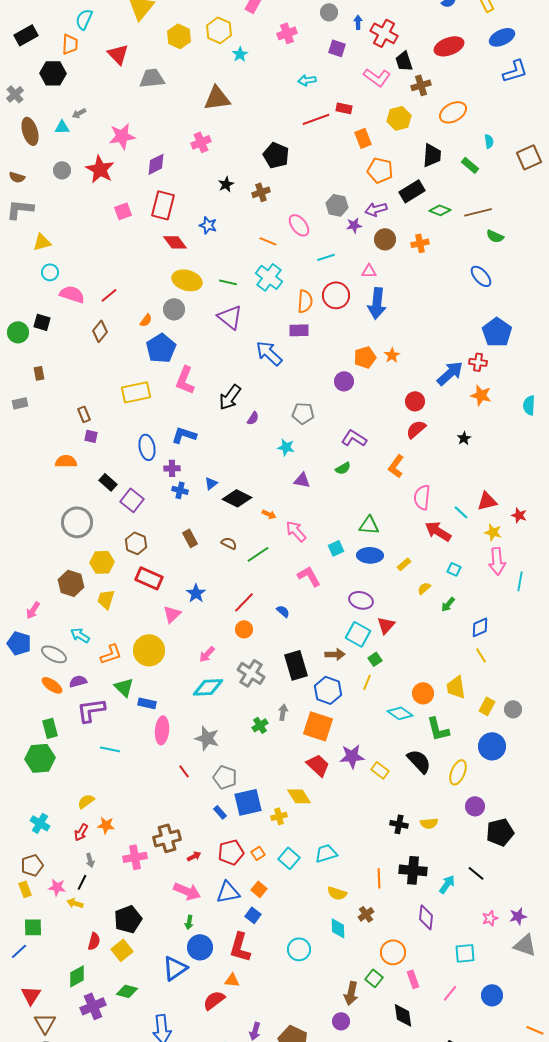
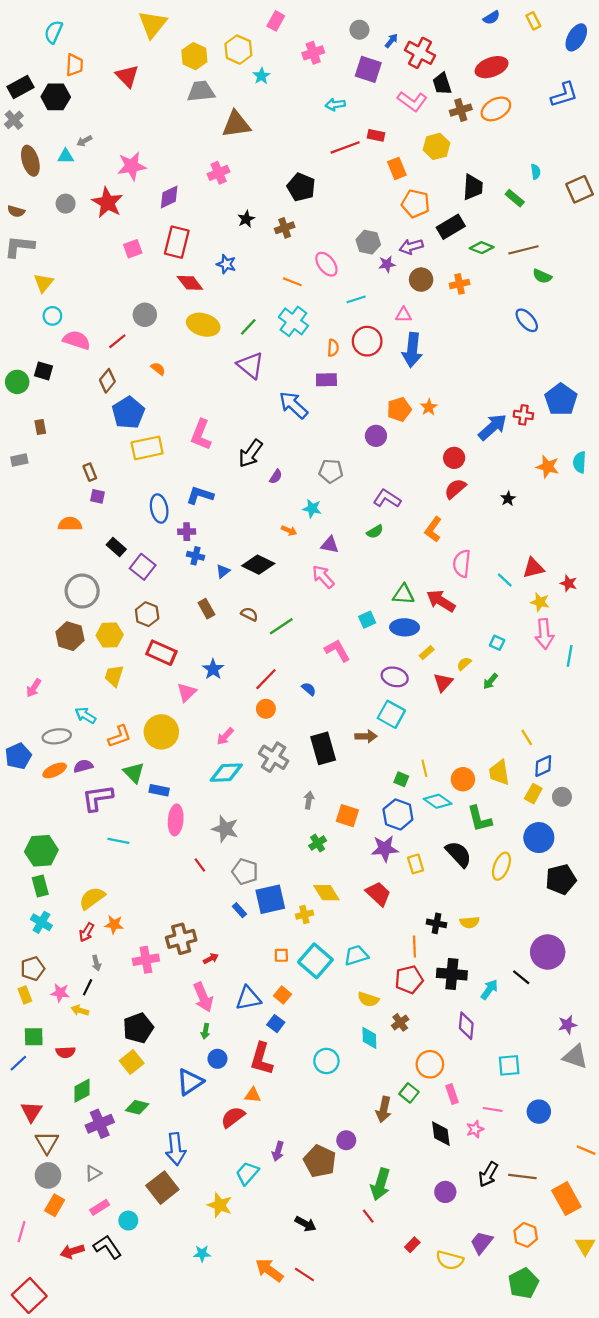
cyan semicircle: (84, 19) -> (53, 32), moved
blue arrow: (358, 22) -> (391, 41), turned 40
black rectangle: (26, 35) -> (20, 87), moved
blue ellipse: (502, 37) -> (576, 37), moved, turned -35
purple square: (337, 48) -> (368, 69), size x1.4
gray trapezoid: (152, 78) -> (201, 91), moved
orange ellipse: (453, 112) -> (496, 109), moved
yellow triangle: (42, 242) -> (44, 283), turned -36
green line: (228, 282) -> (248, 327), turned -60
orange semicircle: (305, 301) -> (333, 348), size x0.7
gray circle: (174, 309) -> (145, 315), moved
orange semicircle: (146, 320) -> (158, 369), turned -88
blue pentagon: (497, 332) -> (561, 400), moved
blue pentagon: (161, 348) -> (128, 413), moved
orange star: (481, 395) -> (548, 467), moved
blue triangle: (211, 483) -> (223, 571), moved
orange arrow: (269, 514) -> (289, 530), moved
pink arrow: (296, 531) -> (323, 577), moved
red arrow: (438, 531) -> (441, 601), moved
yellow rectangle: (404, 564) -> (427, 653), moved
brown hexagon: (71, 583) -> (70, 636), moved
red triangle: (386, 625) -> (443, 682), moved
blue diamond: (480, 627) -> (543, 766), moved
blue pentagon: (19, 643) -> (18, 756), moved, turned 30
gray ellipse: (54, 654) -> (57, 736), turned -35
green square: (375, 659) -> (401, 779), moved, turned -32
yellow line: (367, 682) -> (424, 768), moved, turned -35
orange ellipse: (52, 685) -> (55, 770), turned -60
blue hexagon: (328, 690) -> (398, 814), moved
green cross: (260, 725) -> (318, 843), moved
orange square: (318, 726) -> (347, 816), size x0.7
green rectangle: (50, 728) -> (40, 886), moved
red trapezoid: (318, 765) -> (378, 894), moved
yellow rectangle: (380, 770) -> (416, 864), turned 36
yellow semicircle: (86, 801) -> (92, 898), size x1.4
purple circle: (475, 806) -> (548, 952), moved, size x1.6
black pentagon: (500, 832) -> (561, 879), moved
red pentagon: (231, 852) -> (409, 980), moved
orange square: (258, 853) -> (281, 955), turned 32
cyan square: (289, 858) -> (315, 961), size x1.4
orange line: (379, 878) -> (414, 947), moved
pink arrow: (187, 891) -> (203, 997), turned 44
pink star: (490, 918) -> (475, 1129), moved
red semicircle: (94, 941) -> (66, 1052), moved, turned 72
blue circle: (200, 947) -> (217, 1059), size x0.7
pink line: (450, 993) -> (493, 1109), turned 60
purple circle: (341, 1021) -> (346, 1140), moved

